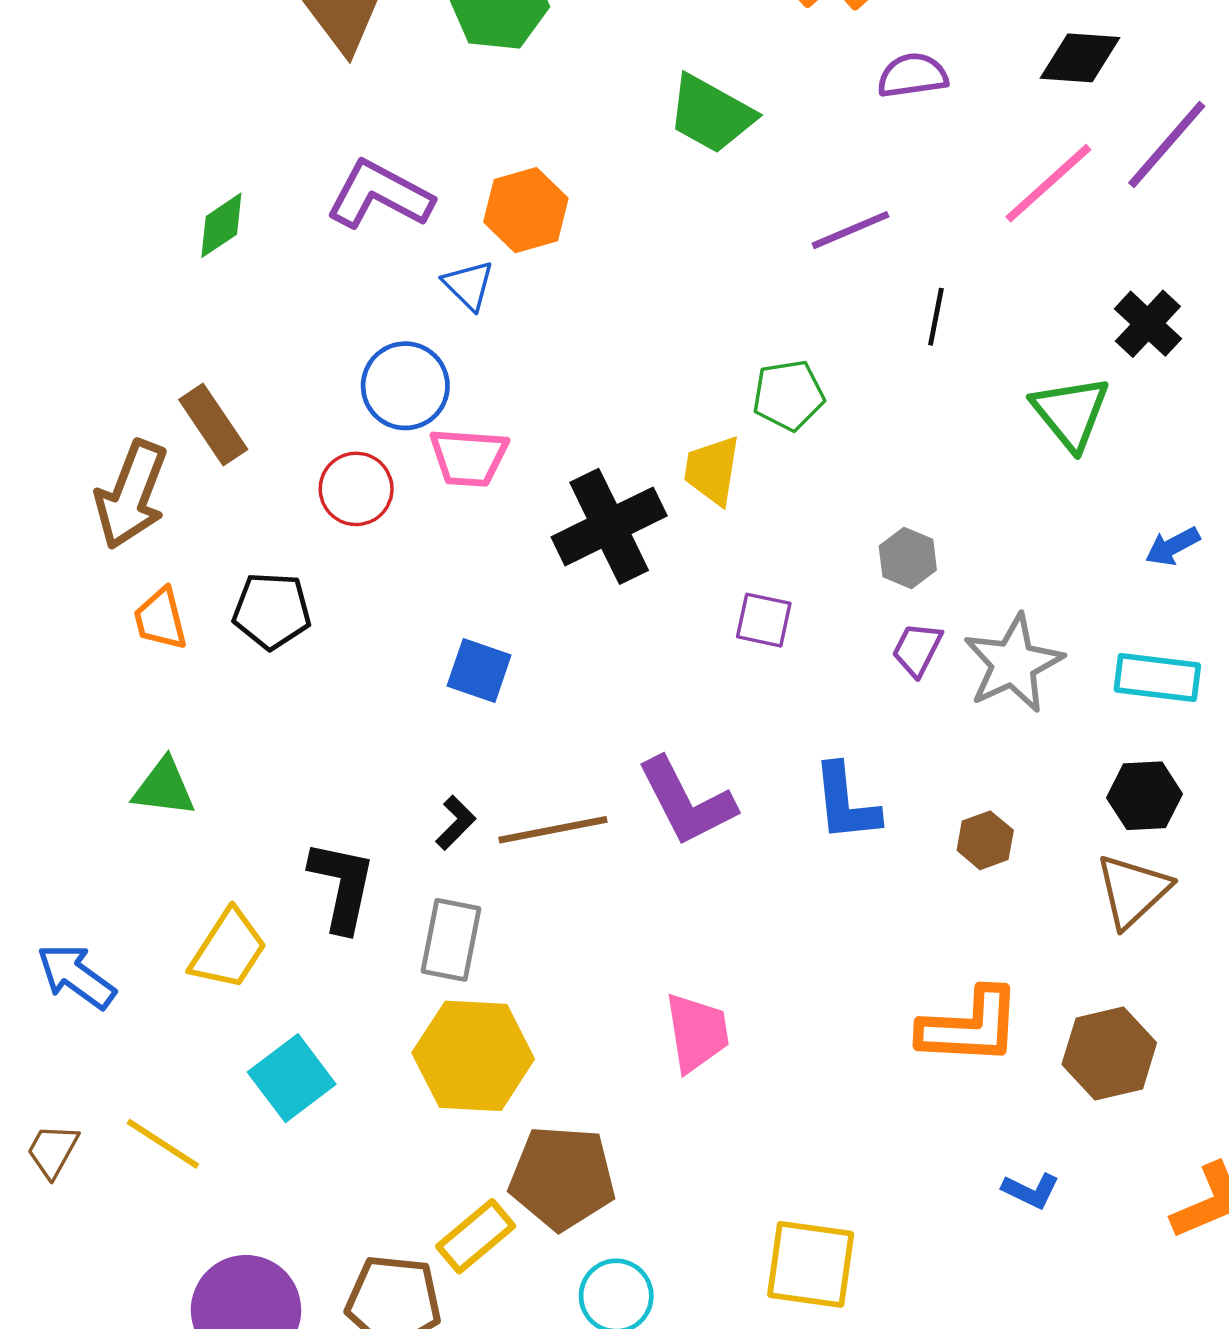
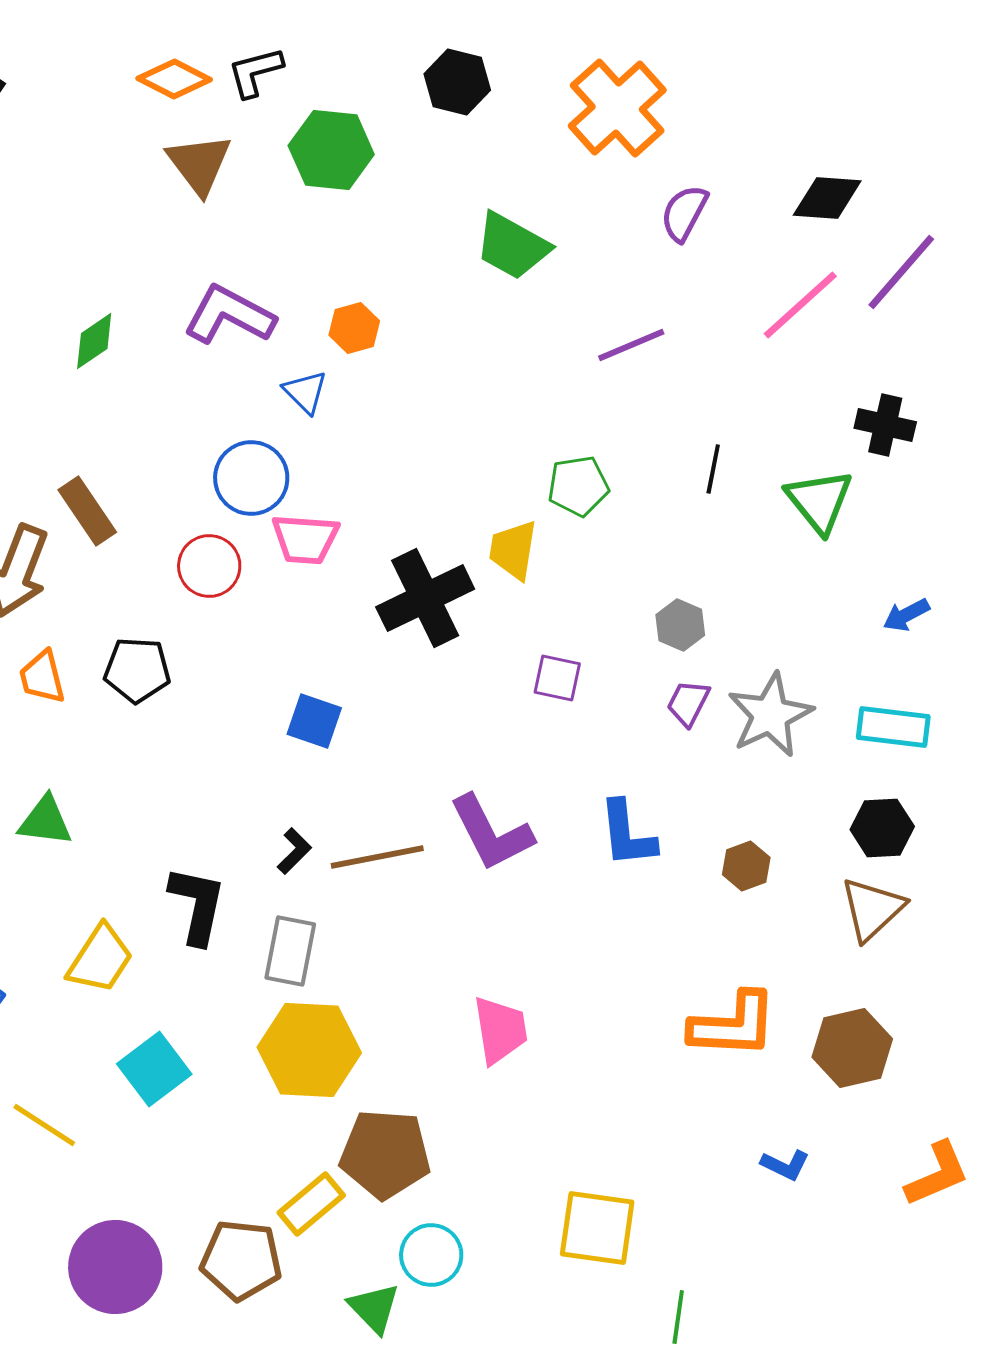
purple semicircle: (913, 75) -> (684, 213), turned -54
orange hexagon: (526, 210) -> (354, 328), size x0.7
black line: (936, 317) -> (713, 469), moved
black cross: (1148, 324) -> (885, 425), turned -30

